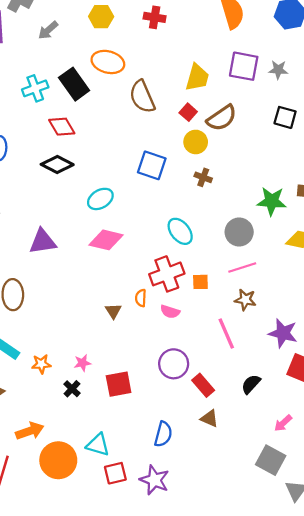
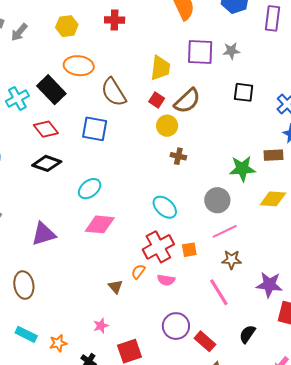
gray arrow: (48, 30) -> (19, 32), moved
blue square: (152, 165) -> (95, 129), moved
orange semicircle: (141, 298) -> (138, 272), turned 42
pink star: (82, 363) -> (101, 326), moved

